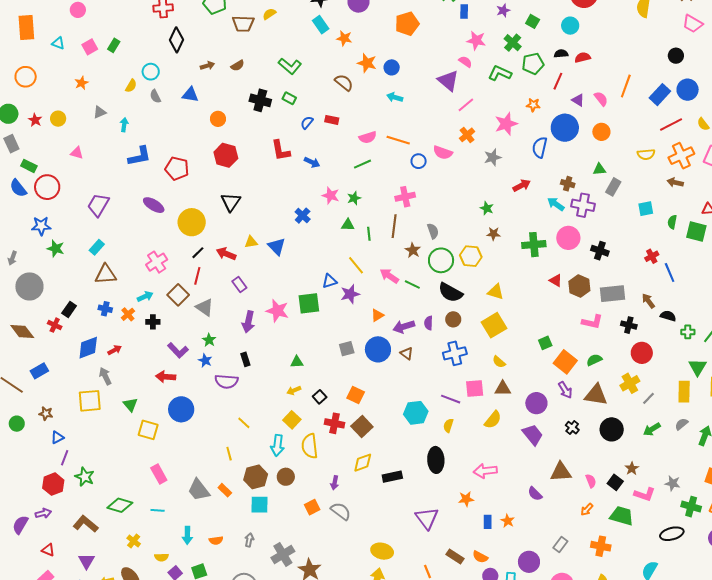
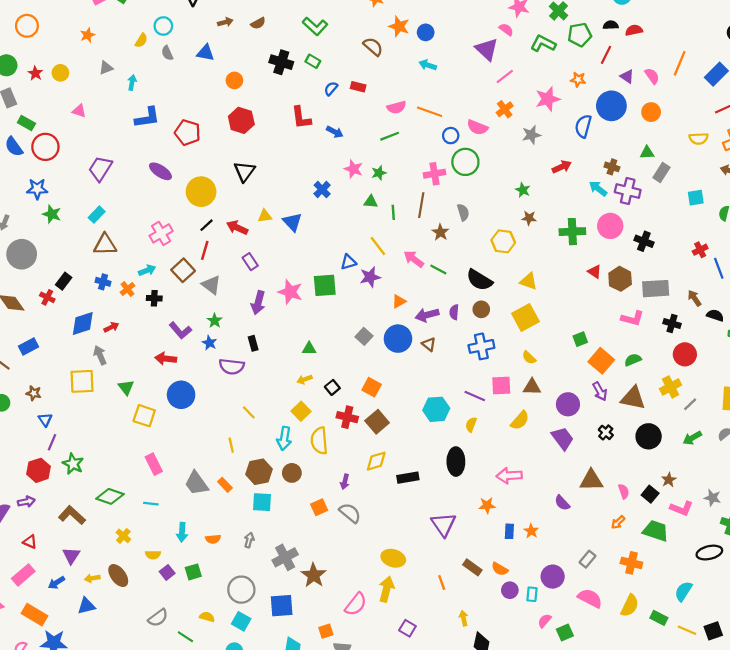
green circle: (441, 260) -> (465, 162), moved
gray square: (347, 349) -> (364, 336), turned -35
blue triangle: (57, 437) -> (45, 420), turned -40

